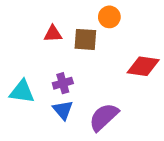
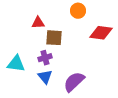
brown square: (85, 39) -> (54, 38), moved
red diamond: (143, 66) -> (101, 33), moved

